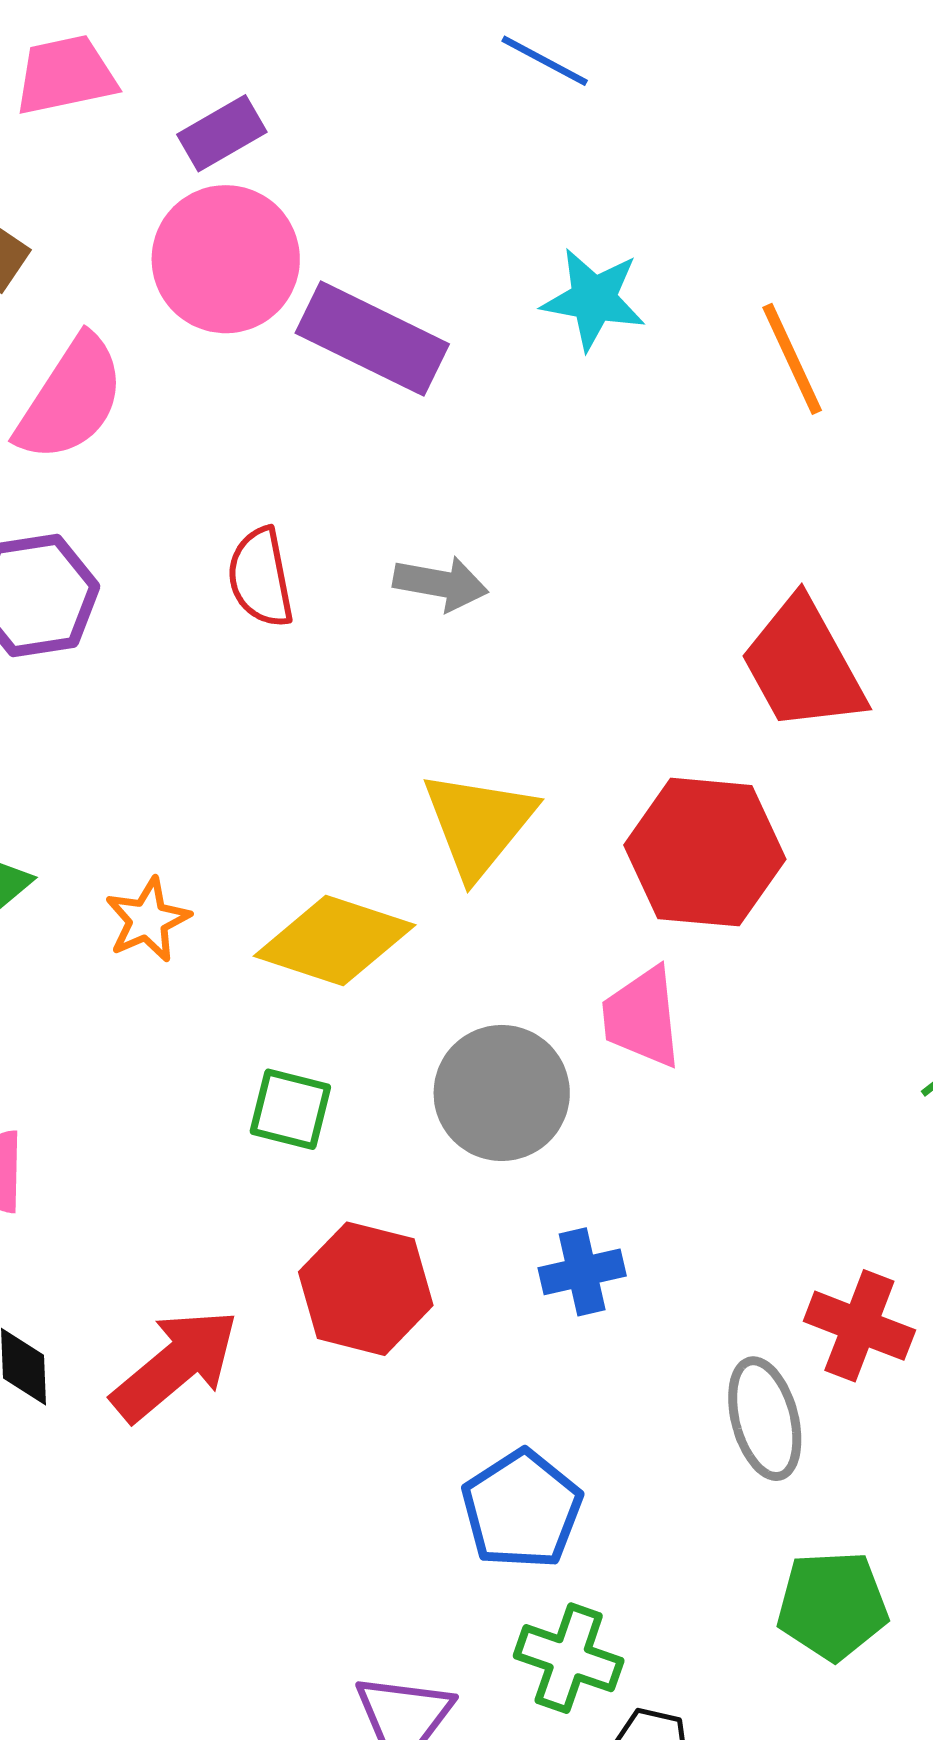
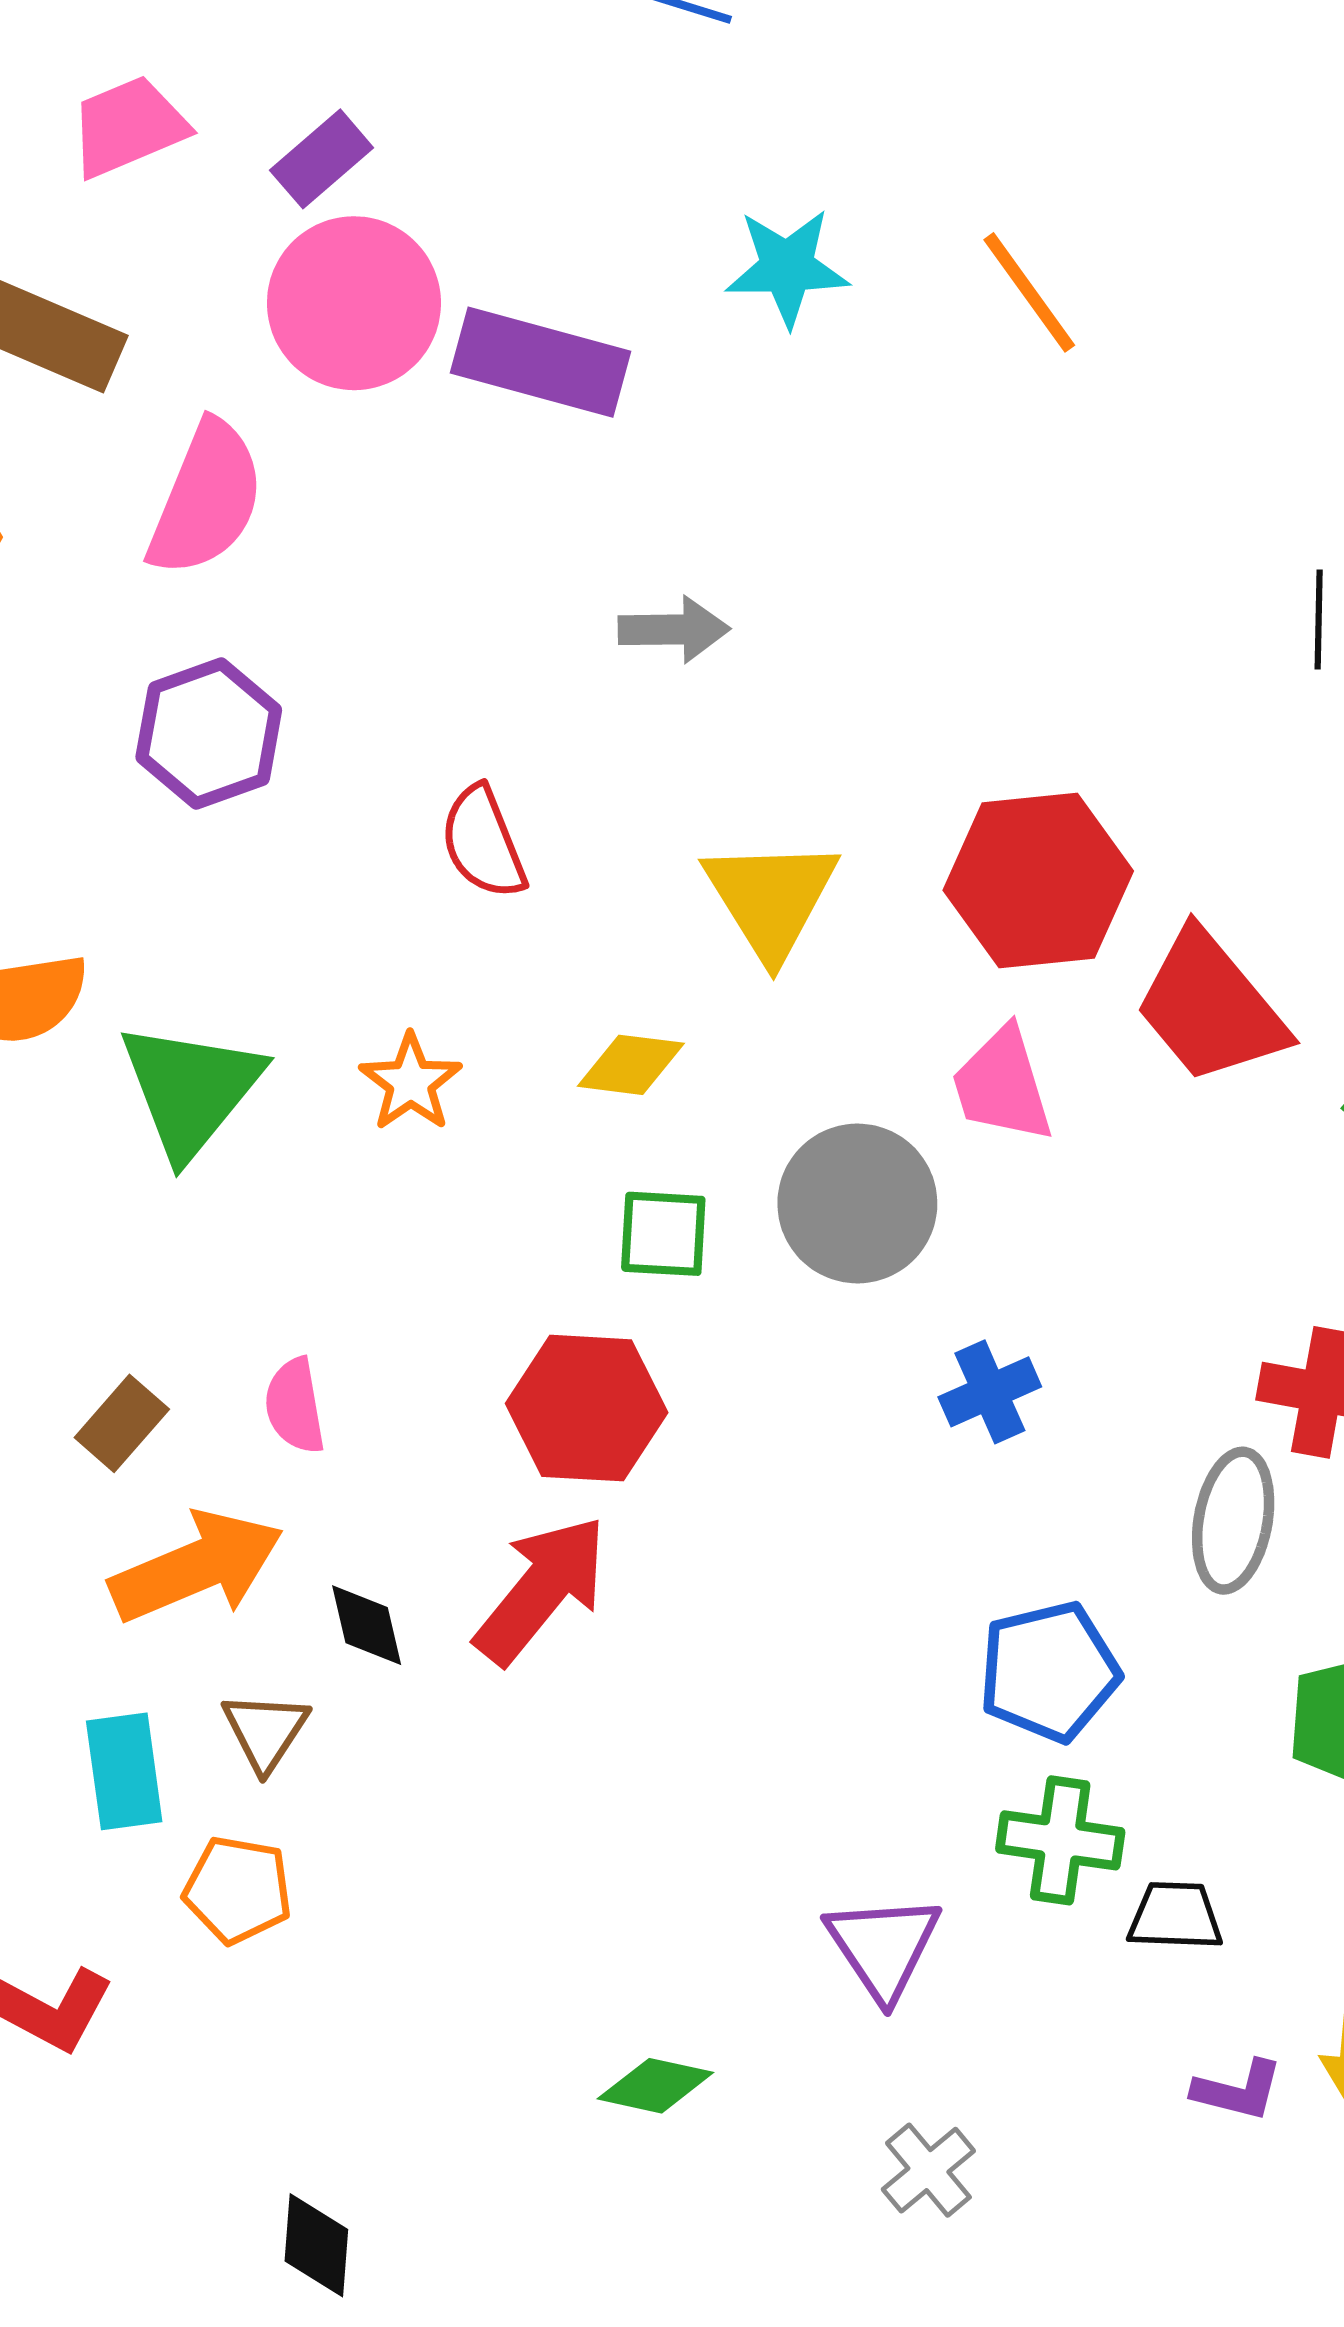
red semicircle: (261, 578) -> (483, 843), moved
red trapezoid: (803, 665) -> (1210, 1007), moved
yellow diamond: (335, 941) -> (631, 1065), size x0.6
green square: (290, 1109) -> (663, 1234), moved
red hexagon: (366, 1289) -> (587, 1408), moved
gray ellipse: (765, 1419) -> (1233, 1521), turned 36
blue pentagon: (522, 1509) -> (1049, 1672), moved, turned 30

